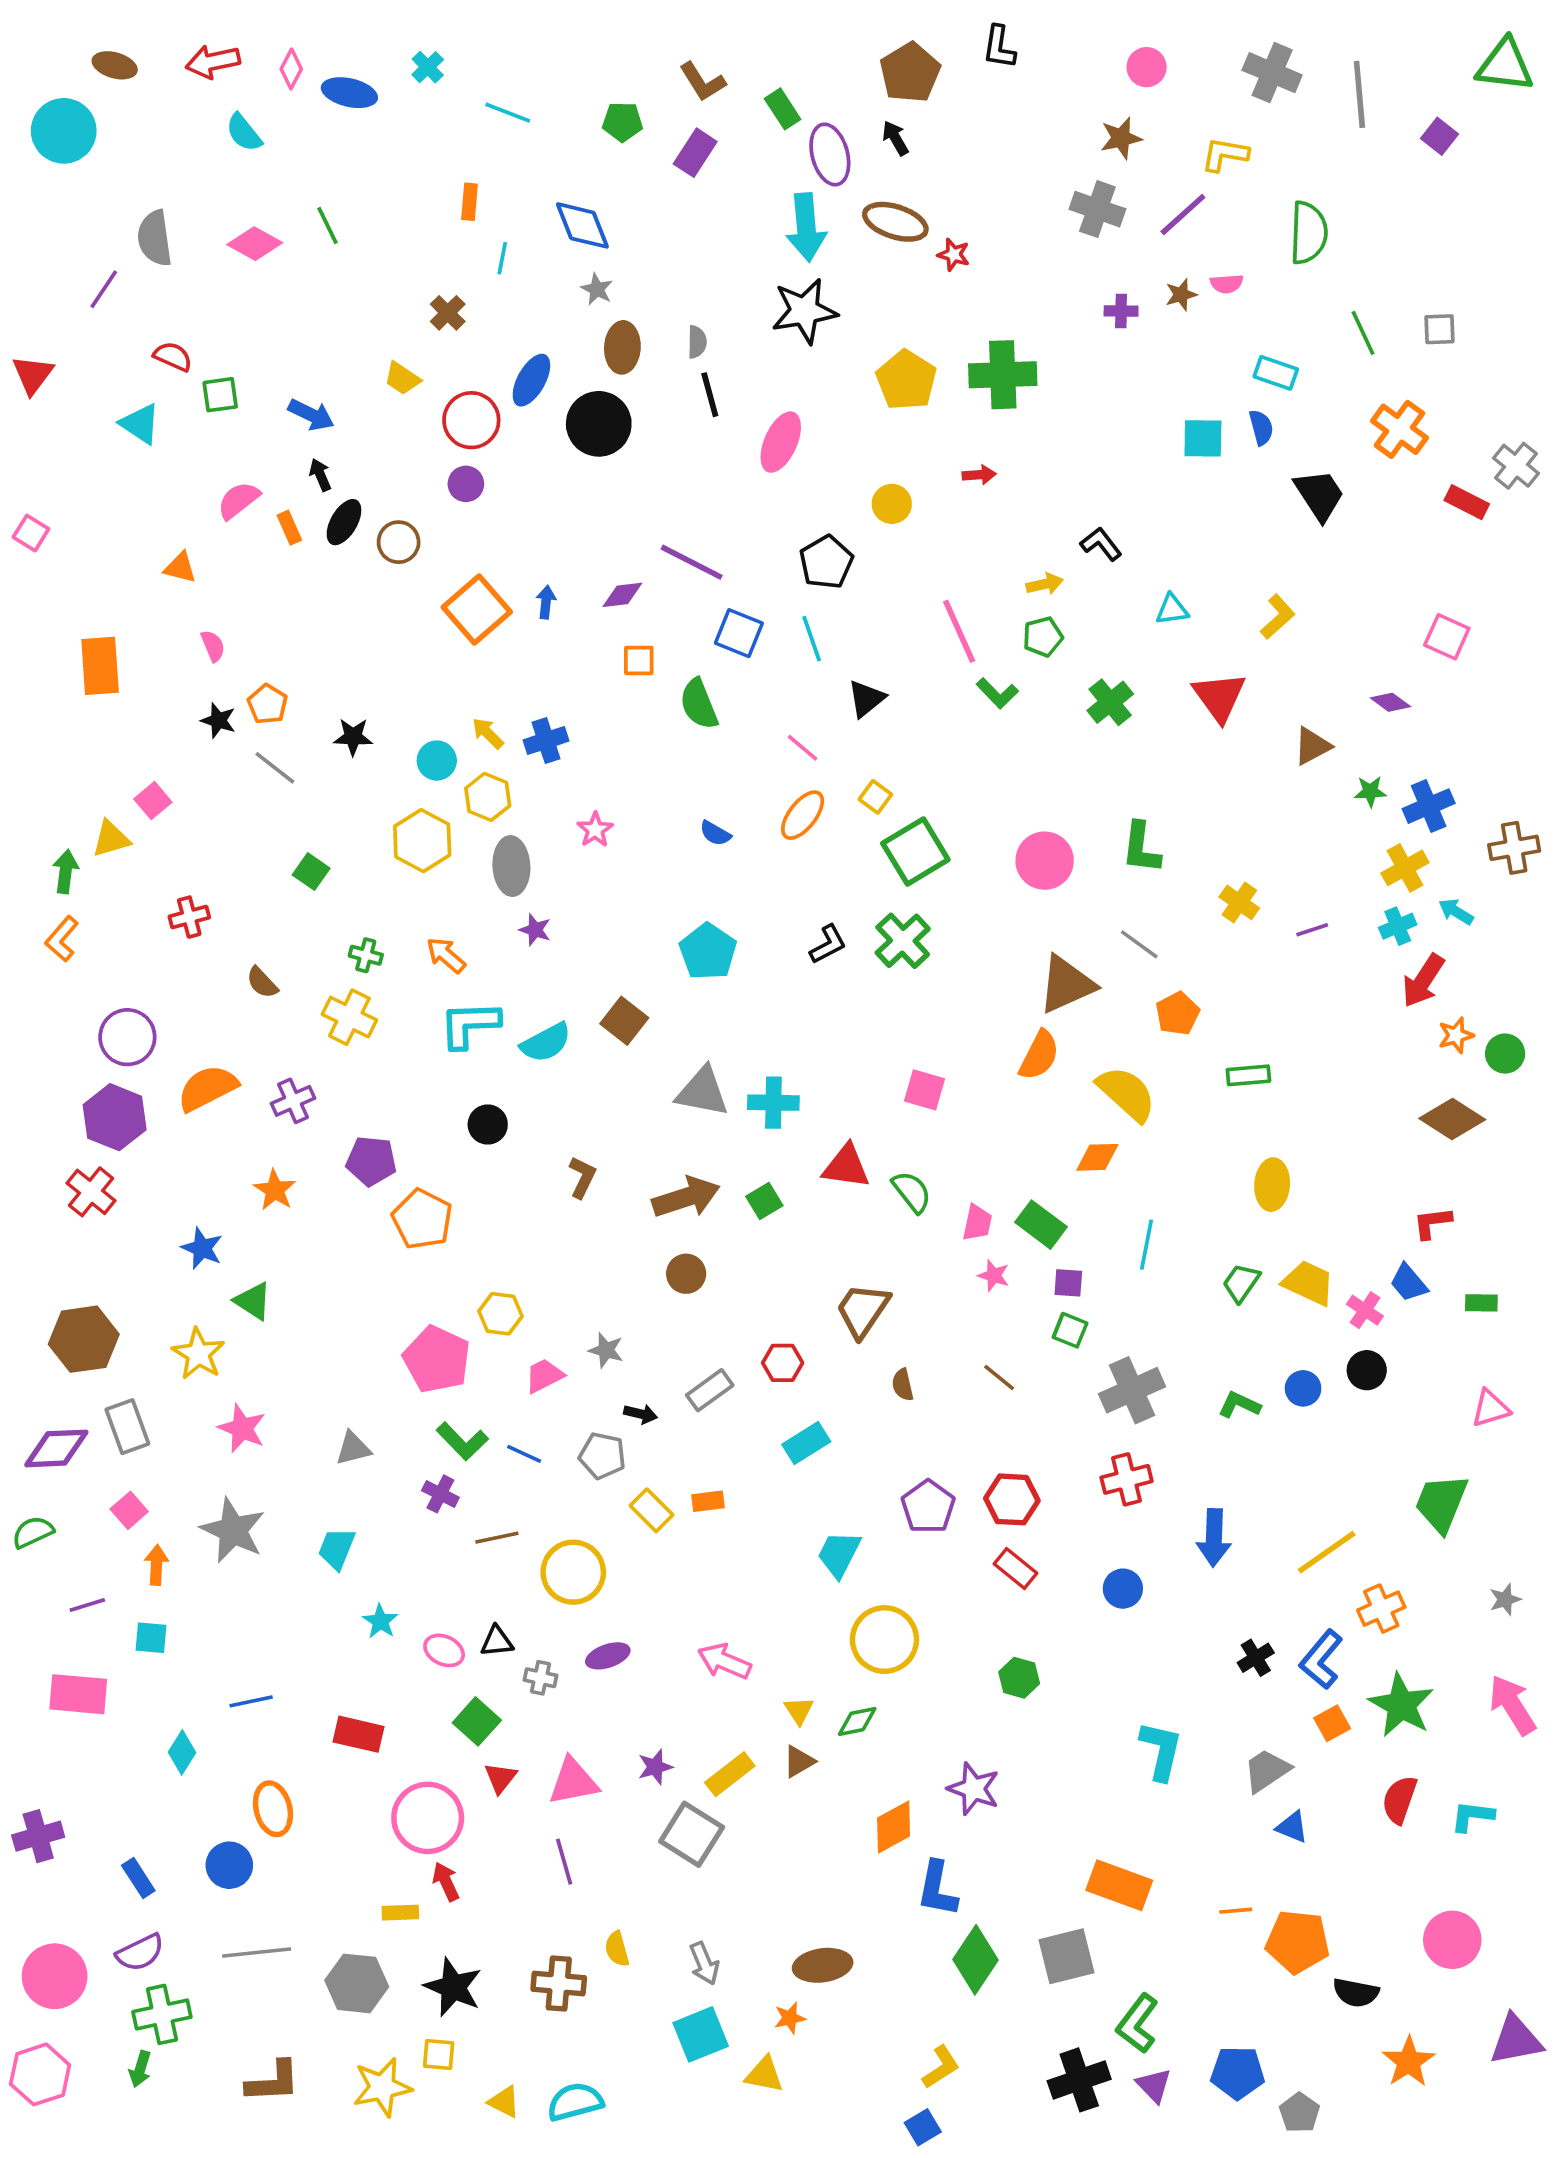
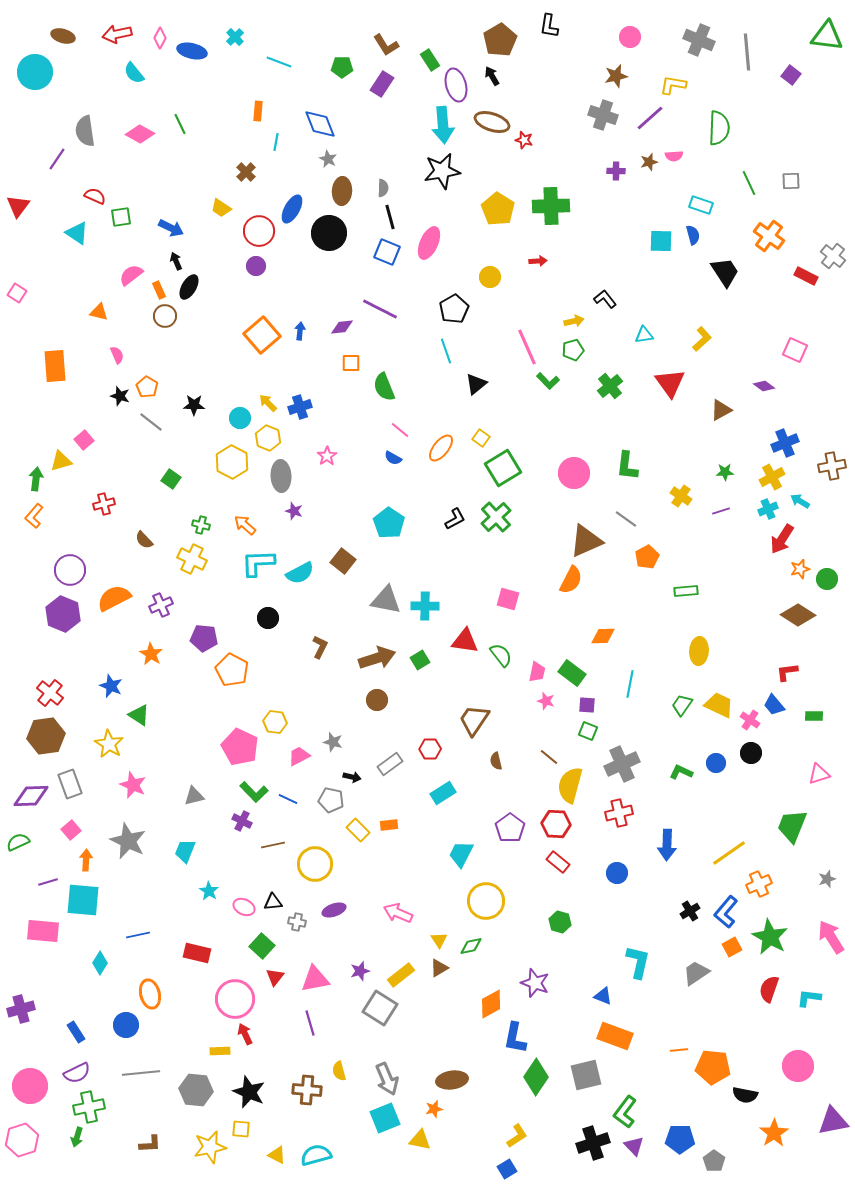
brown circle: (399, 542) -> (165, 316), moved
blue square: (739, 633) -> (387, 252), moved
pink line: (803, 748) -> (400, 430), moved
green star: (1370, 791) -> (725, 472), moved
yellow semicircle: (1127, 1094) -> (570, 785), moved, turned -117
red cross: (91, 1192) -> (50, 693), moved
cyan square: (151, 1638) -> (83, 900), size x1.8
blue triangle: (1292, 1827) -> (603, 996), moved
gray arrow: (704, 1963) -> (387, 1079), size x1.4
brown L-shape: (273, 2082) -> (150, 1144), size x0.7

